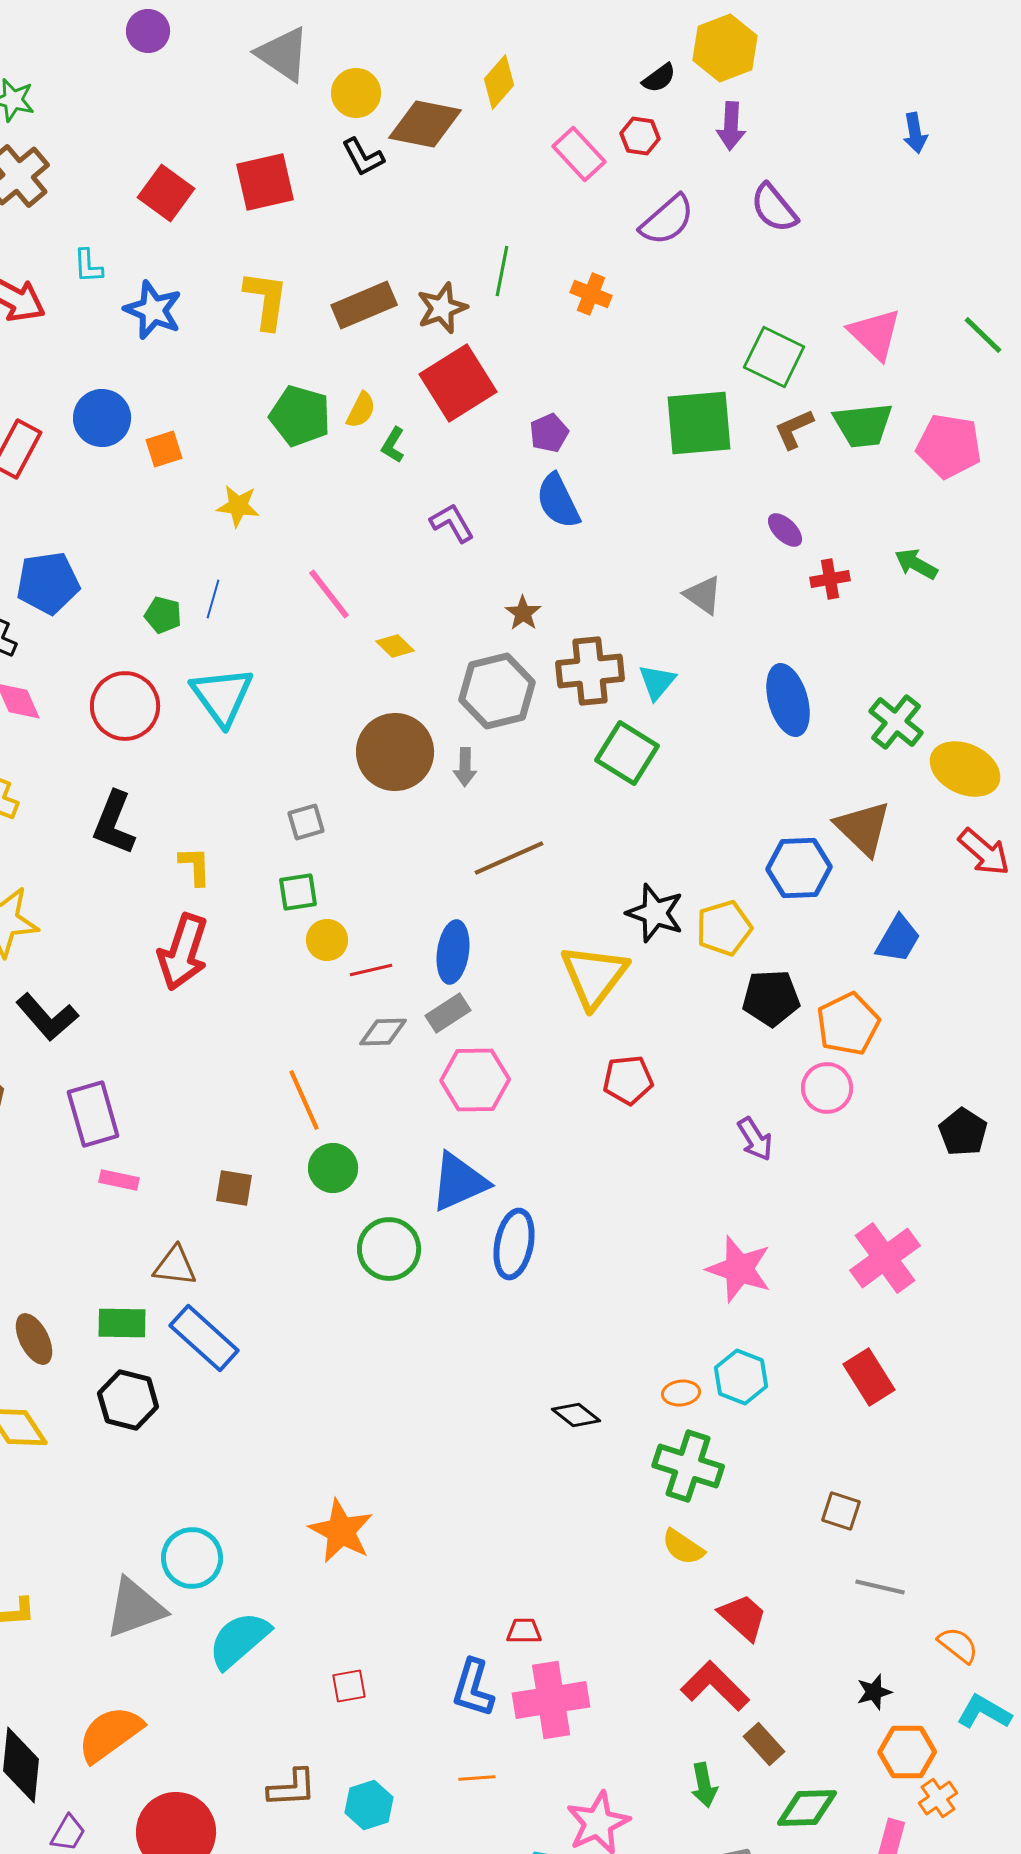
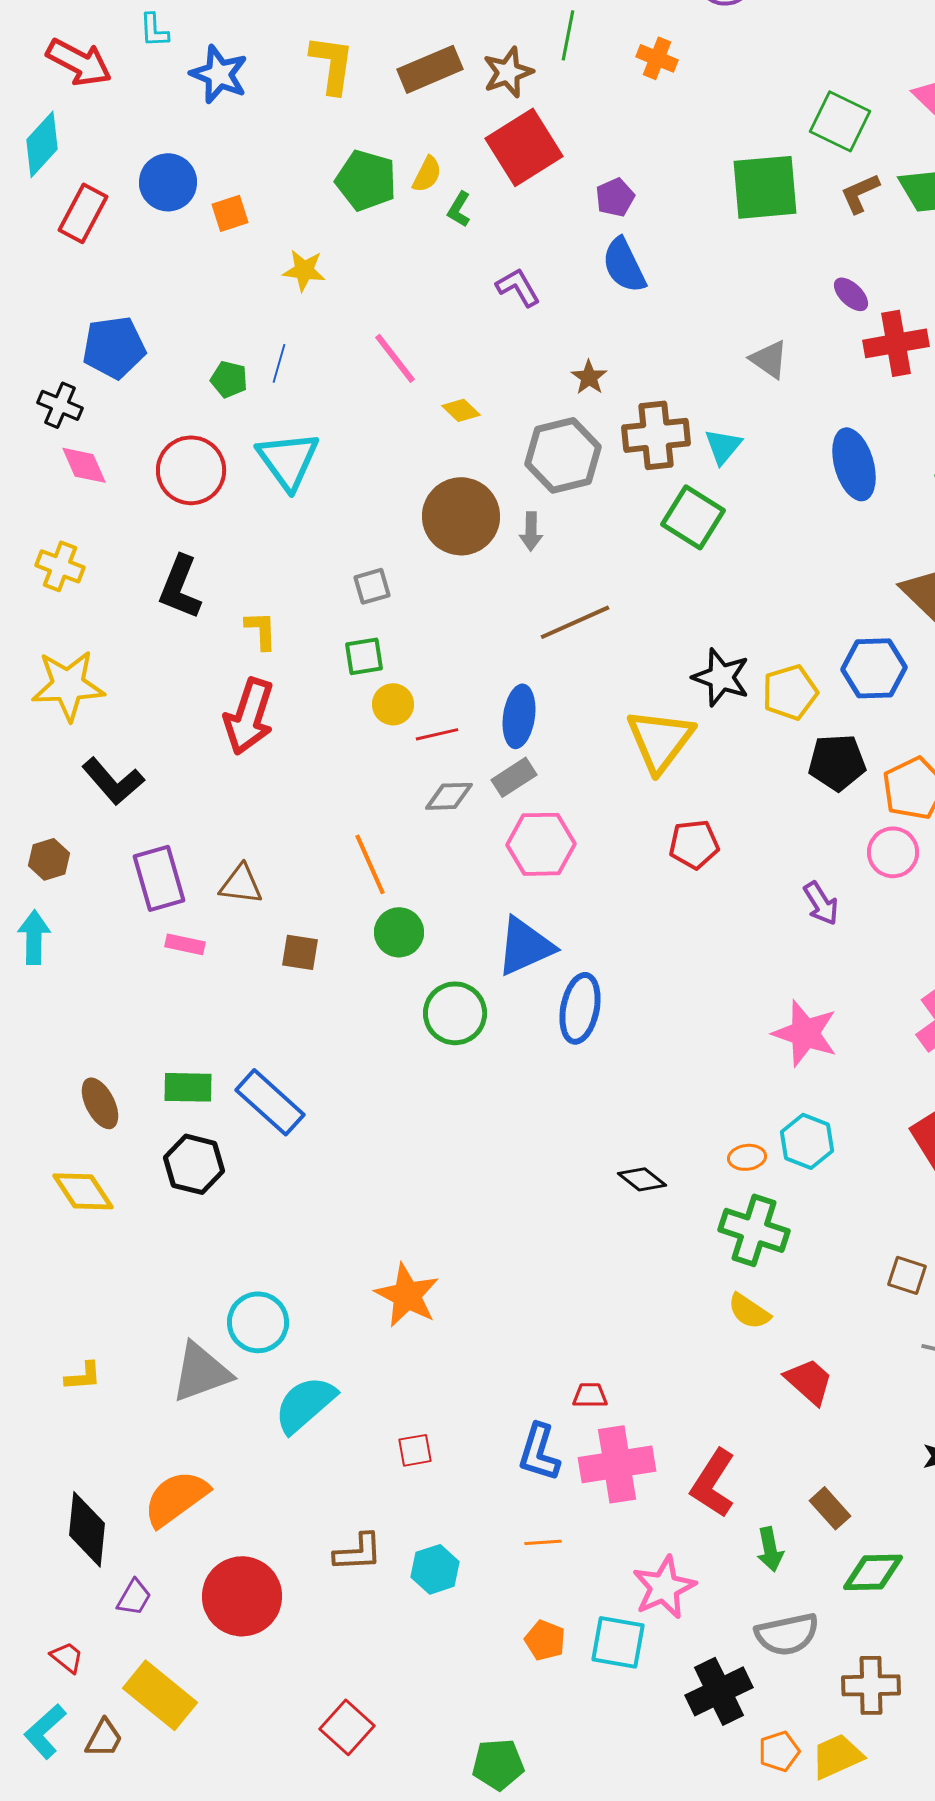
red cross: (830, 579) -> (896, 343), size x1.6
blue hexagon: (799, 868) -> (874, 668), moved
brown triangle: (175, 1266) -> (241, 884), moved
red L-shape: (715, 1686) -> (713, 1483), moved, turned -102

